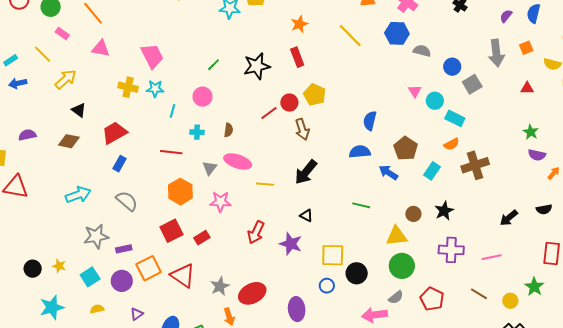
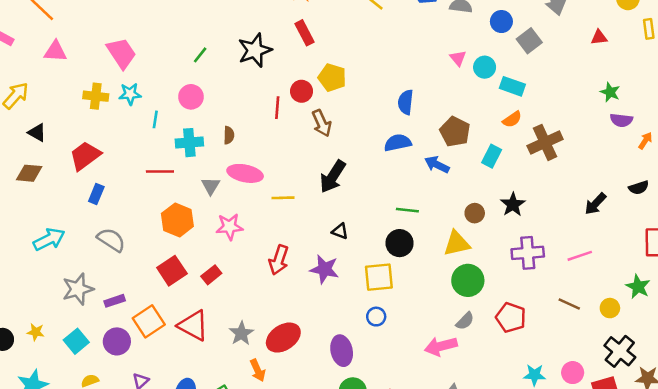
red line: (269, 113) -> (277, 108), turned -42
cyan cross: (197, 132) -> (189, 143), size x1.5
black circle: (357, 273) -> (400, 243), moved

